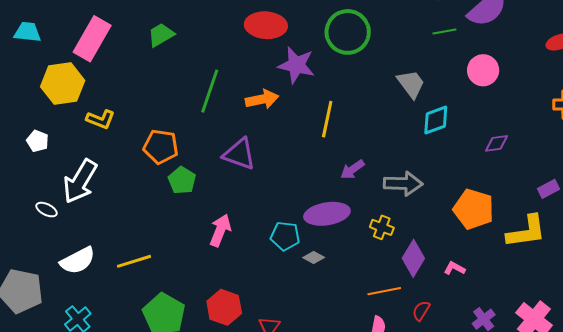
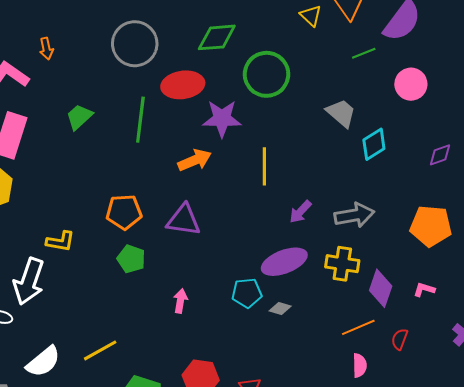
green line: (210, 91) -> (140, 120), moved
yellow L-shape: (101, 119) -> (60, 241), moved
orange pentagon: (161, 147) -> (124, 212), moved
yellow cross: (382, 227) -> (342, 264), size x1.4
pink arrow: (220, 230) -> (180, 301), size x0.7

